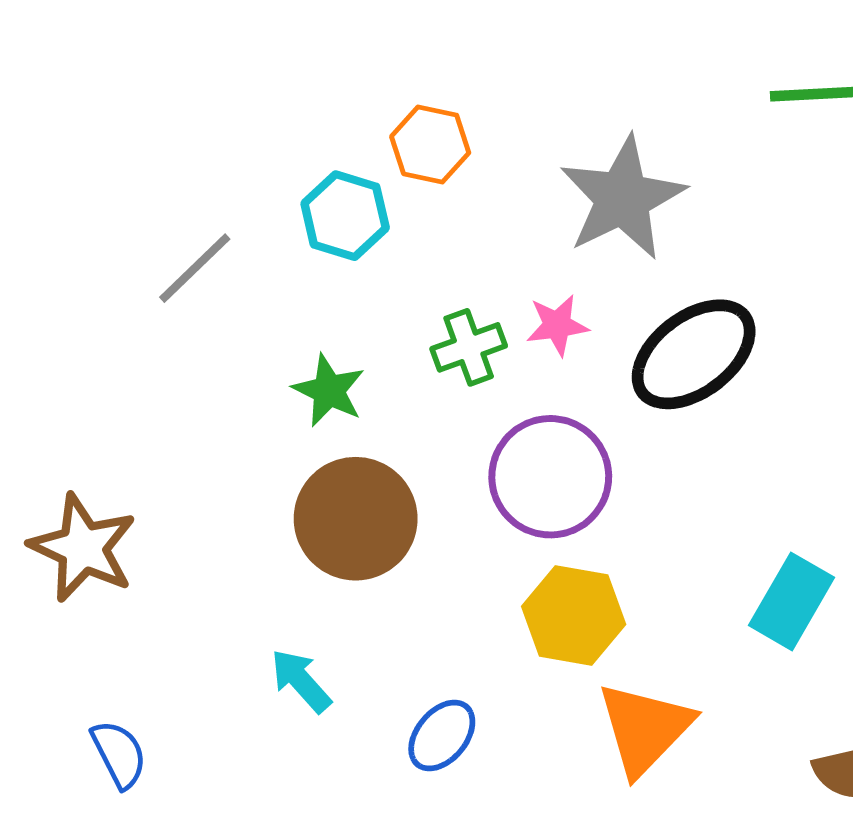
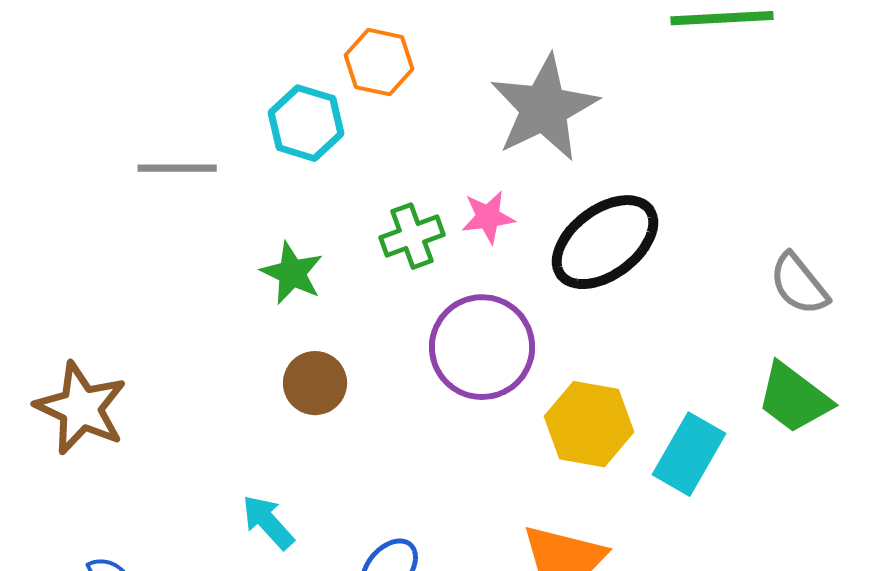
gray line: (195, 268) -> (177, 168), turned 44
brown circle: (356, 519) -> (315, 383), size x0.6
yellow hexagon: (574, 615) -> (589, 424), moved

